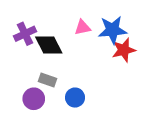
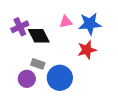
red star: (124, 50) -> (87, 50), moved
blue circle: (75, 98) -> (60, 78), size x1.6

